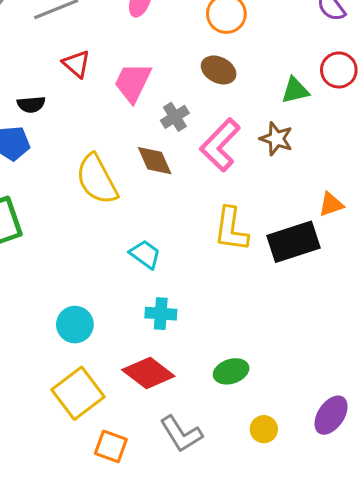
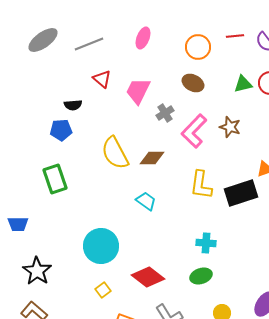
green triangle: (295, 90) -> (243, 84), moved
brown diamond: (155, 161) -> (152, 158), moved, turned -65
cyan cross: (161, 314) -> (206, 243), moved
cyan circle: (75, 325) -> (101, 246), size x1.5
yellow square: (78, 393) -> (103, 290), size x0.5

